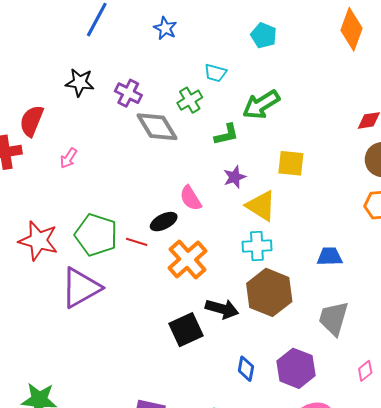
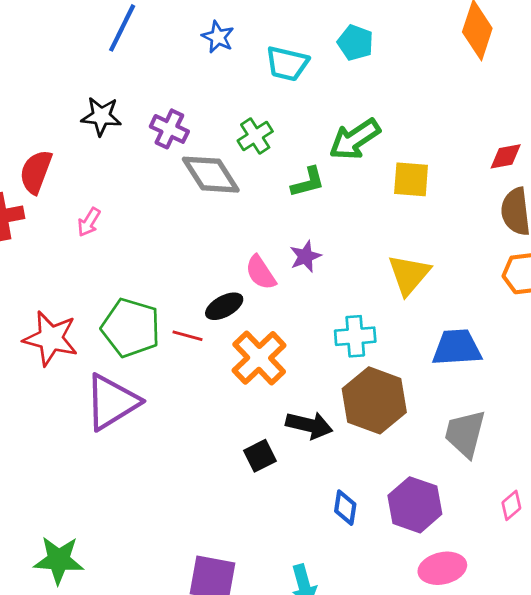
cyan trapezoid: (215, 73) -> (287, 64), moved, size x1.4
yellow square: (291, 163) -> (411, 179), moved
purple star: (235, 177) -> (305, 256), moved
yellow triangle: (261, 206) -> (409, 275), moved, turned 40
blue trapezoid: (330, 256) -> (457, 348), size x1.4
black square: (186, 330) -> (260, 456), size x0.7

